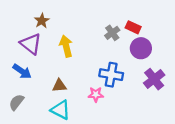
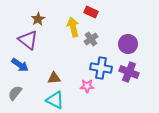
red rectangle: (133, 27) -> (91, 12), moved
gray cross: (112, 33) -> (91, 39), moved
yellow arrow: (66, 46) -> (73, 27), moved
purple cross: (154, 79) -> (129, 72), moved, turned -30

